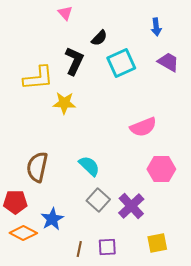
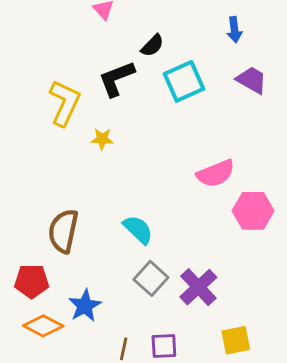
black L-shape: (74, 61) -> (116, 79), turned -136
yellow L-shape: (38, 78) -> (65, 103), turned -60
yellow star: (64, 103) -> (102, 139), size x0.7
pink hexagon: (161, 169) -> (253, 211), moved

